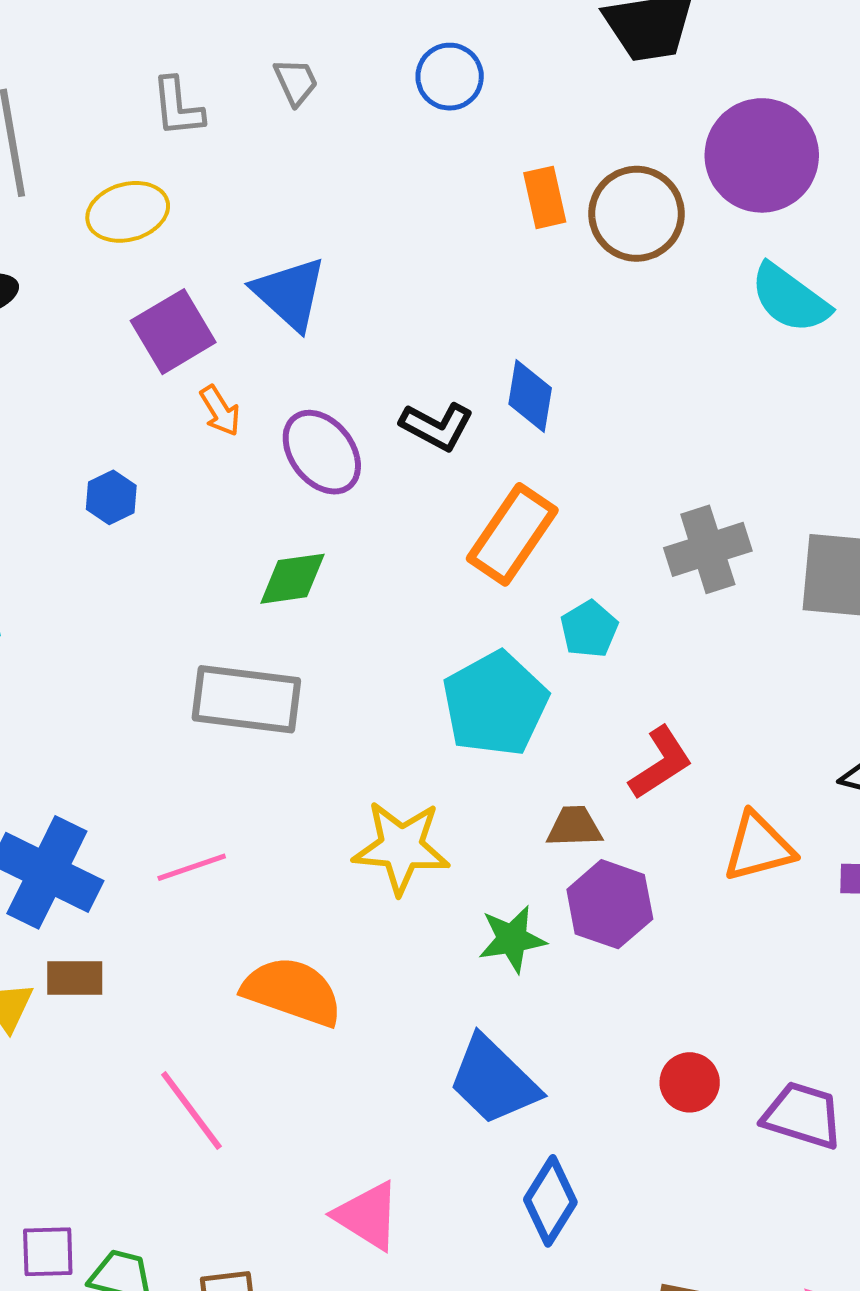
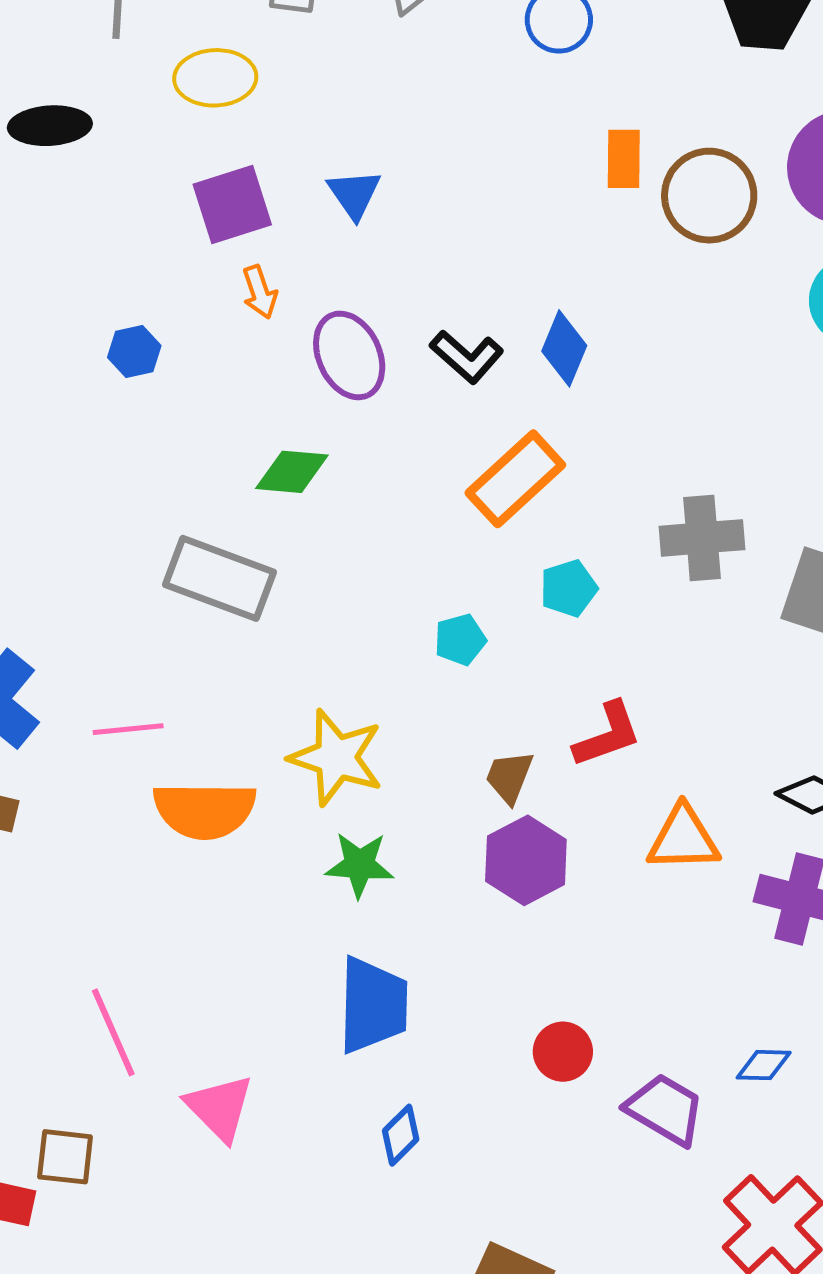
blue triangle: (290, 293) -> (354, 194), size x0.7
cyan pentagon: (495, 704) -> (460, 640), size x0.5
brown trapezoid: (574, 827) -> (509, 777), turned -80
green star: (512, 939) -> (359, 865), moved
orange semicircle: (292, 992) -> (205, 810), moved, turned 148
blue trapezoid: (494, 1081) -> (373, 1005), turned -146
pink line: (191, 1111) -> (113, 1032), moved
blue diamond: (550, 1201) -> (401, 1135), size x0.7

